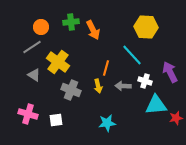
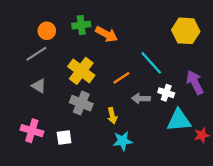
yellow hexagon: (146, 27) -> (186, 31), moved
orange arrow: (93, 30) -> (106, 34), turned -36
yellow cross: (58, 62) -> (81, 71), moved
orange line: (106, 68) -> (121, 78), turned 42
yellow arrow: (98, 86) -> (112, 116), moved

